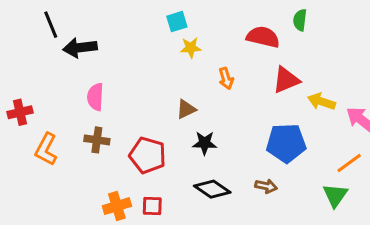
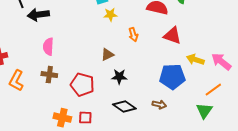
red triangle: (286, 80) -> (172, 36), turned 42
yellow arrow: (321, 102) -> (195, 60), moved
orange cross: (117, 206) -> (62, 118), turned 30

